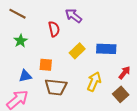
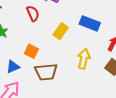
blue rectangle: (106, 49) -> (90, 23), turned 30
orange square: (46, 65) -> (31, 51), turned 32

